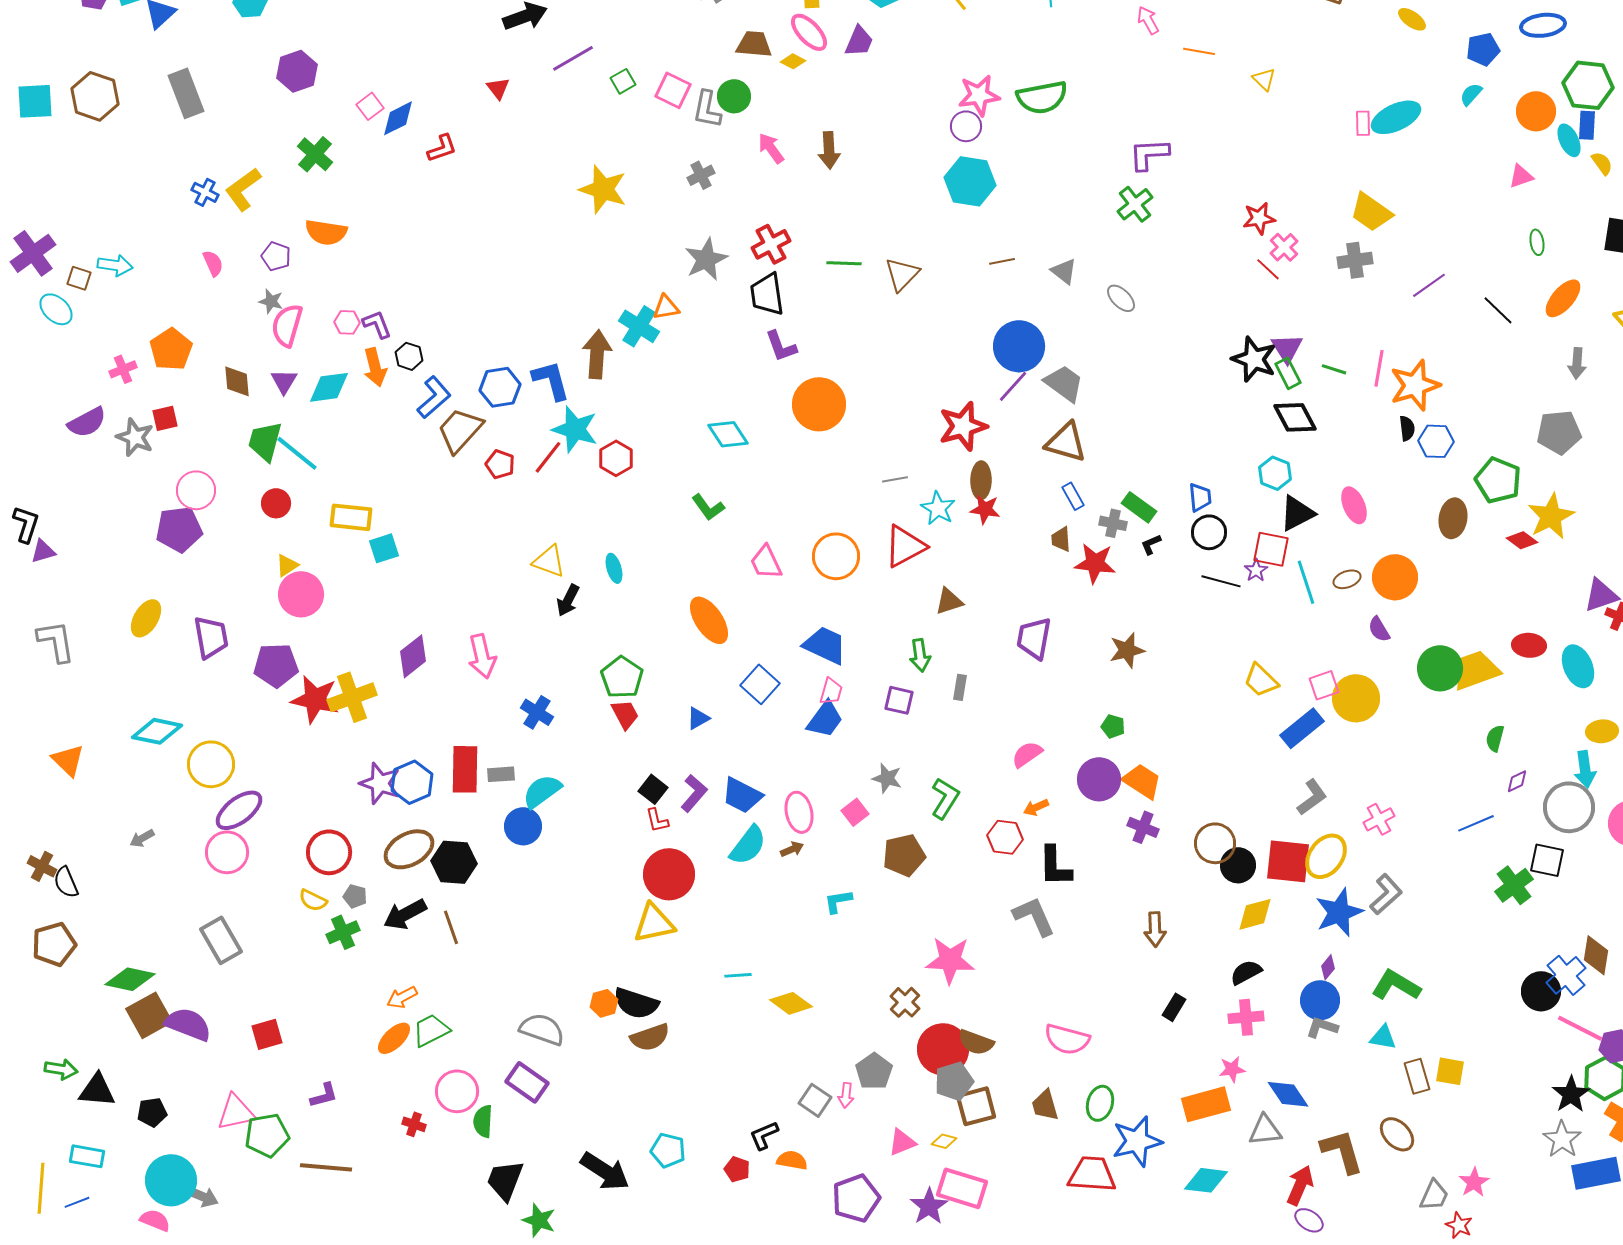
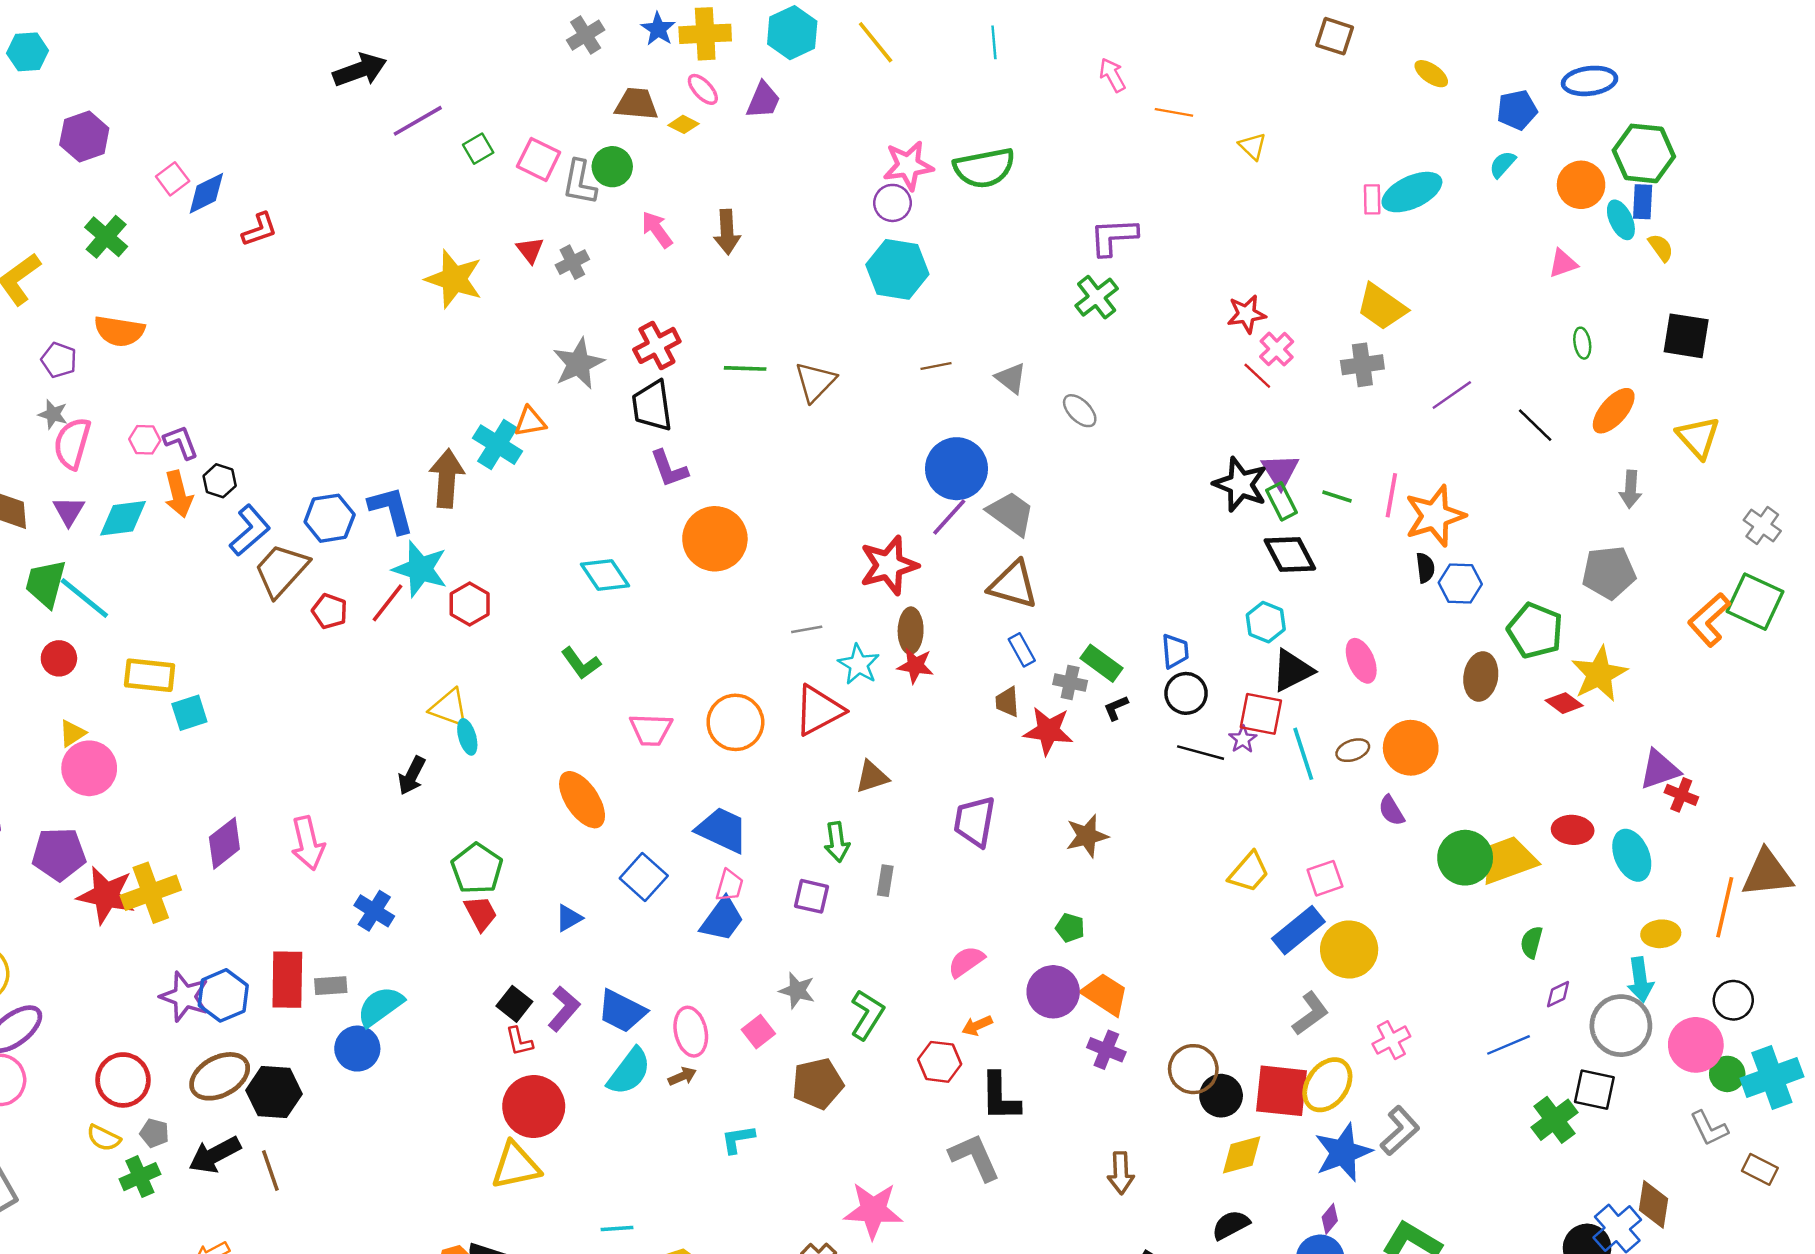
pink ellipse: (809, 32) -> (703, 89), size x0.7
red triangle: (498, 88) -> (530, 250), moved
yellow triangle: (549, 561) -> (449, 708), moved
pink trapezoid: (766, 562) -> (651, 730), turned -63
yellow trapezoid: (1261, 680) -> (1249, 872), turned -93
yellow circle: (1356, 698) -> (1349, 949), moved

